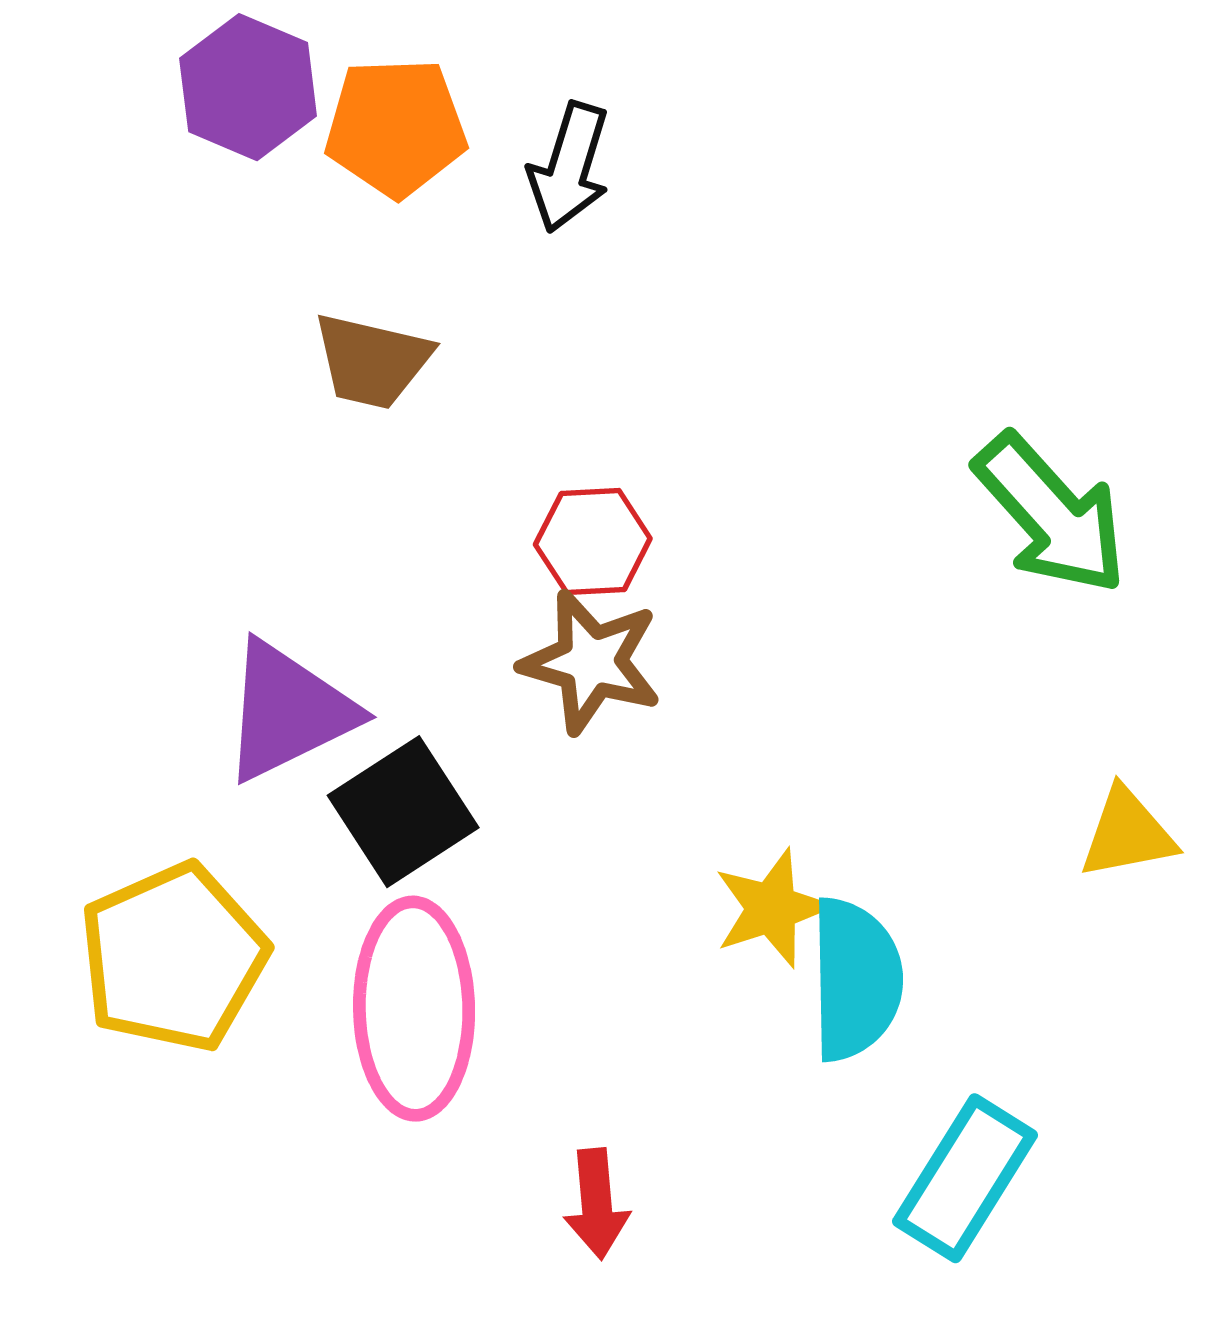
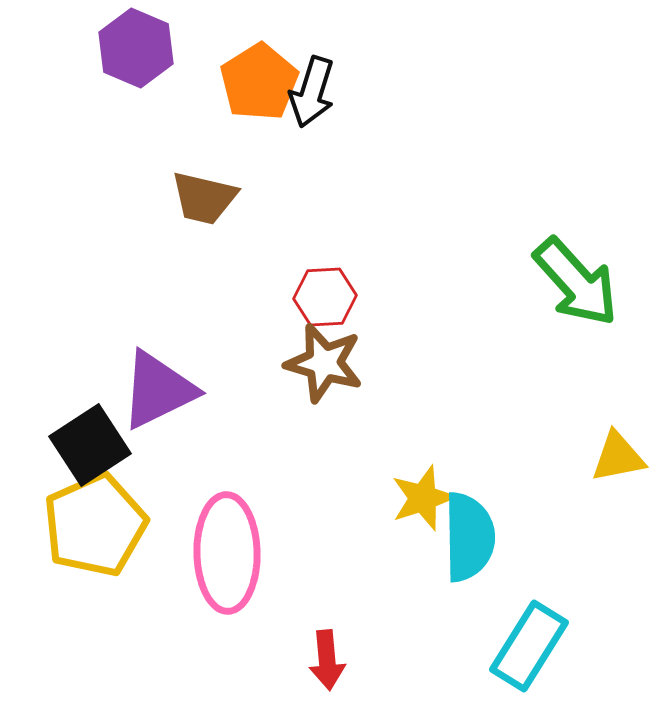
orange pentagon: (396, 127) -> (259, 82), moved, turned -30
black square: (403, 812) -> (90, 445), moved

